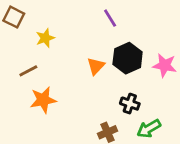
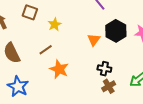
orange star: (43, 100) -> (59, 69), turned -30
black cross: (130, 104) -> (104, 69), moved

